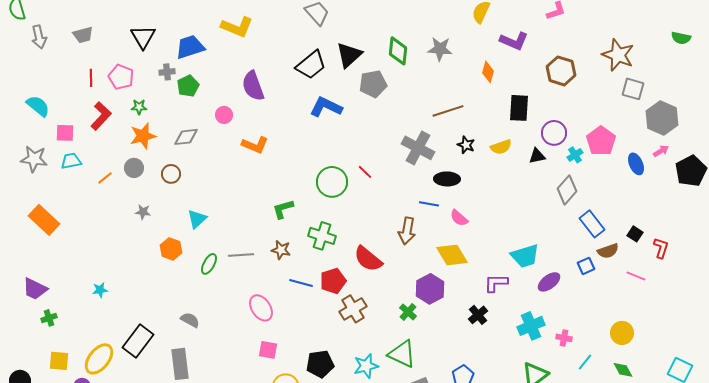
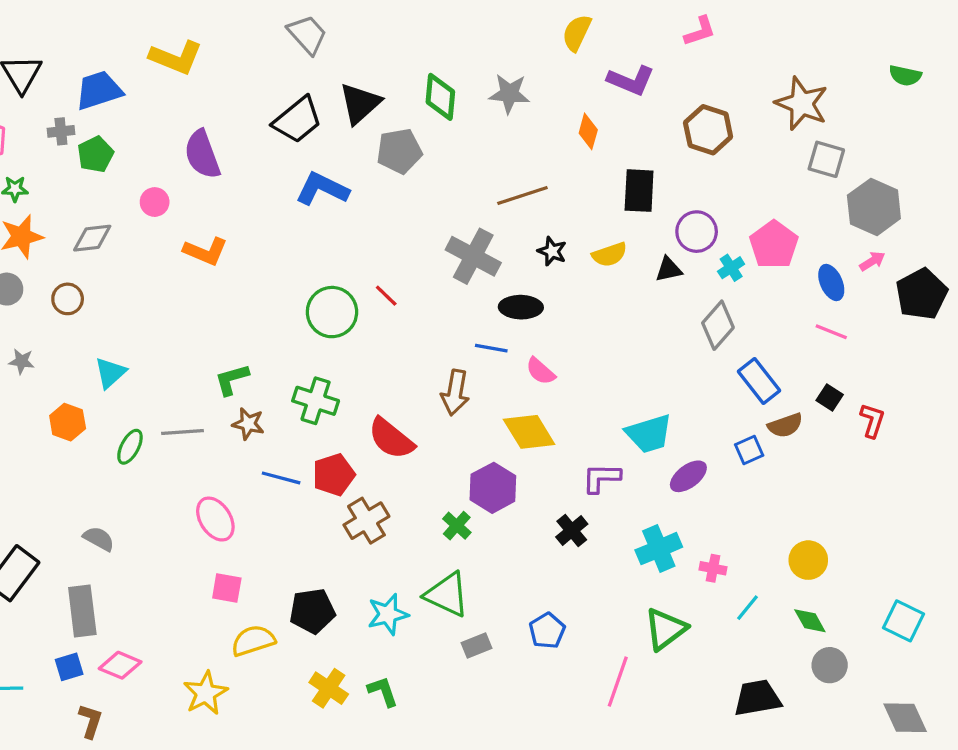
green L-shape: (283, 209) -> (232, 379), moved
pink line: (636, 276) -> (831, 332), moved

